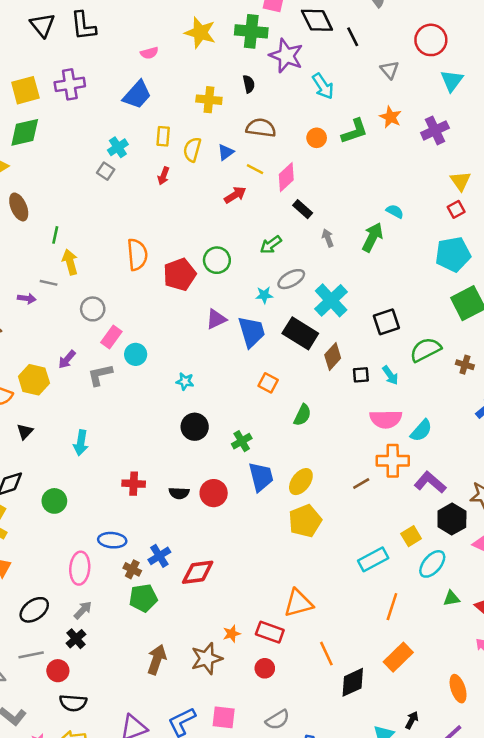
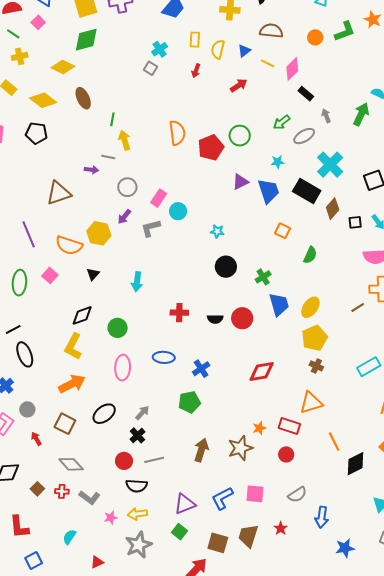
red arrow: (235, 195) -> (239, 85), moved
gray ellipse: (291, 279) -> (304, 136), moved
gray circle: (93, 309) -> (127, 187), moved
pink ellipse: (80, 568) -> (123, 368), moved
brown cross: (132, 569) -> (316, 366), moved
red diamond: (198, 572) -> (262, 372), moved
gray line: (31, 655) -> (154, 460), moved

